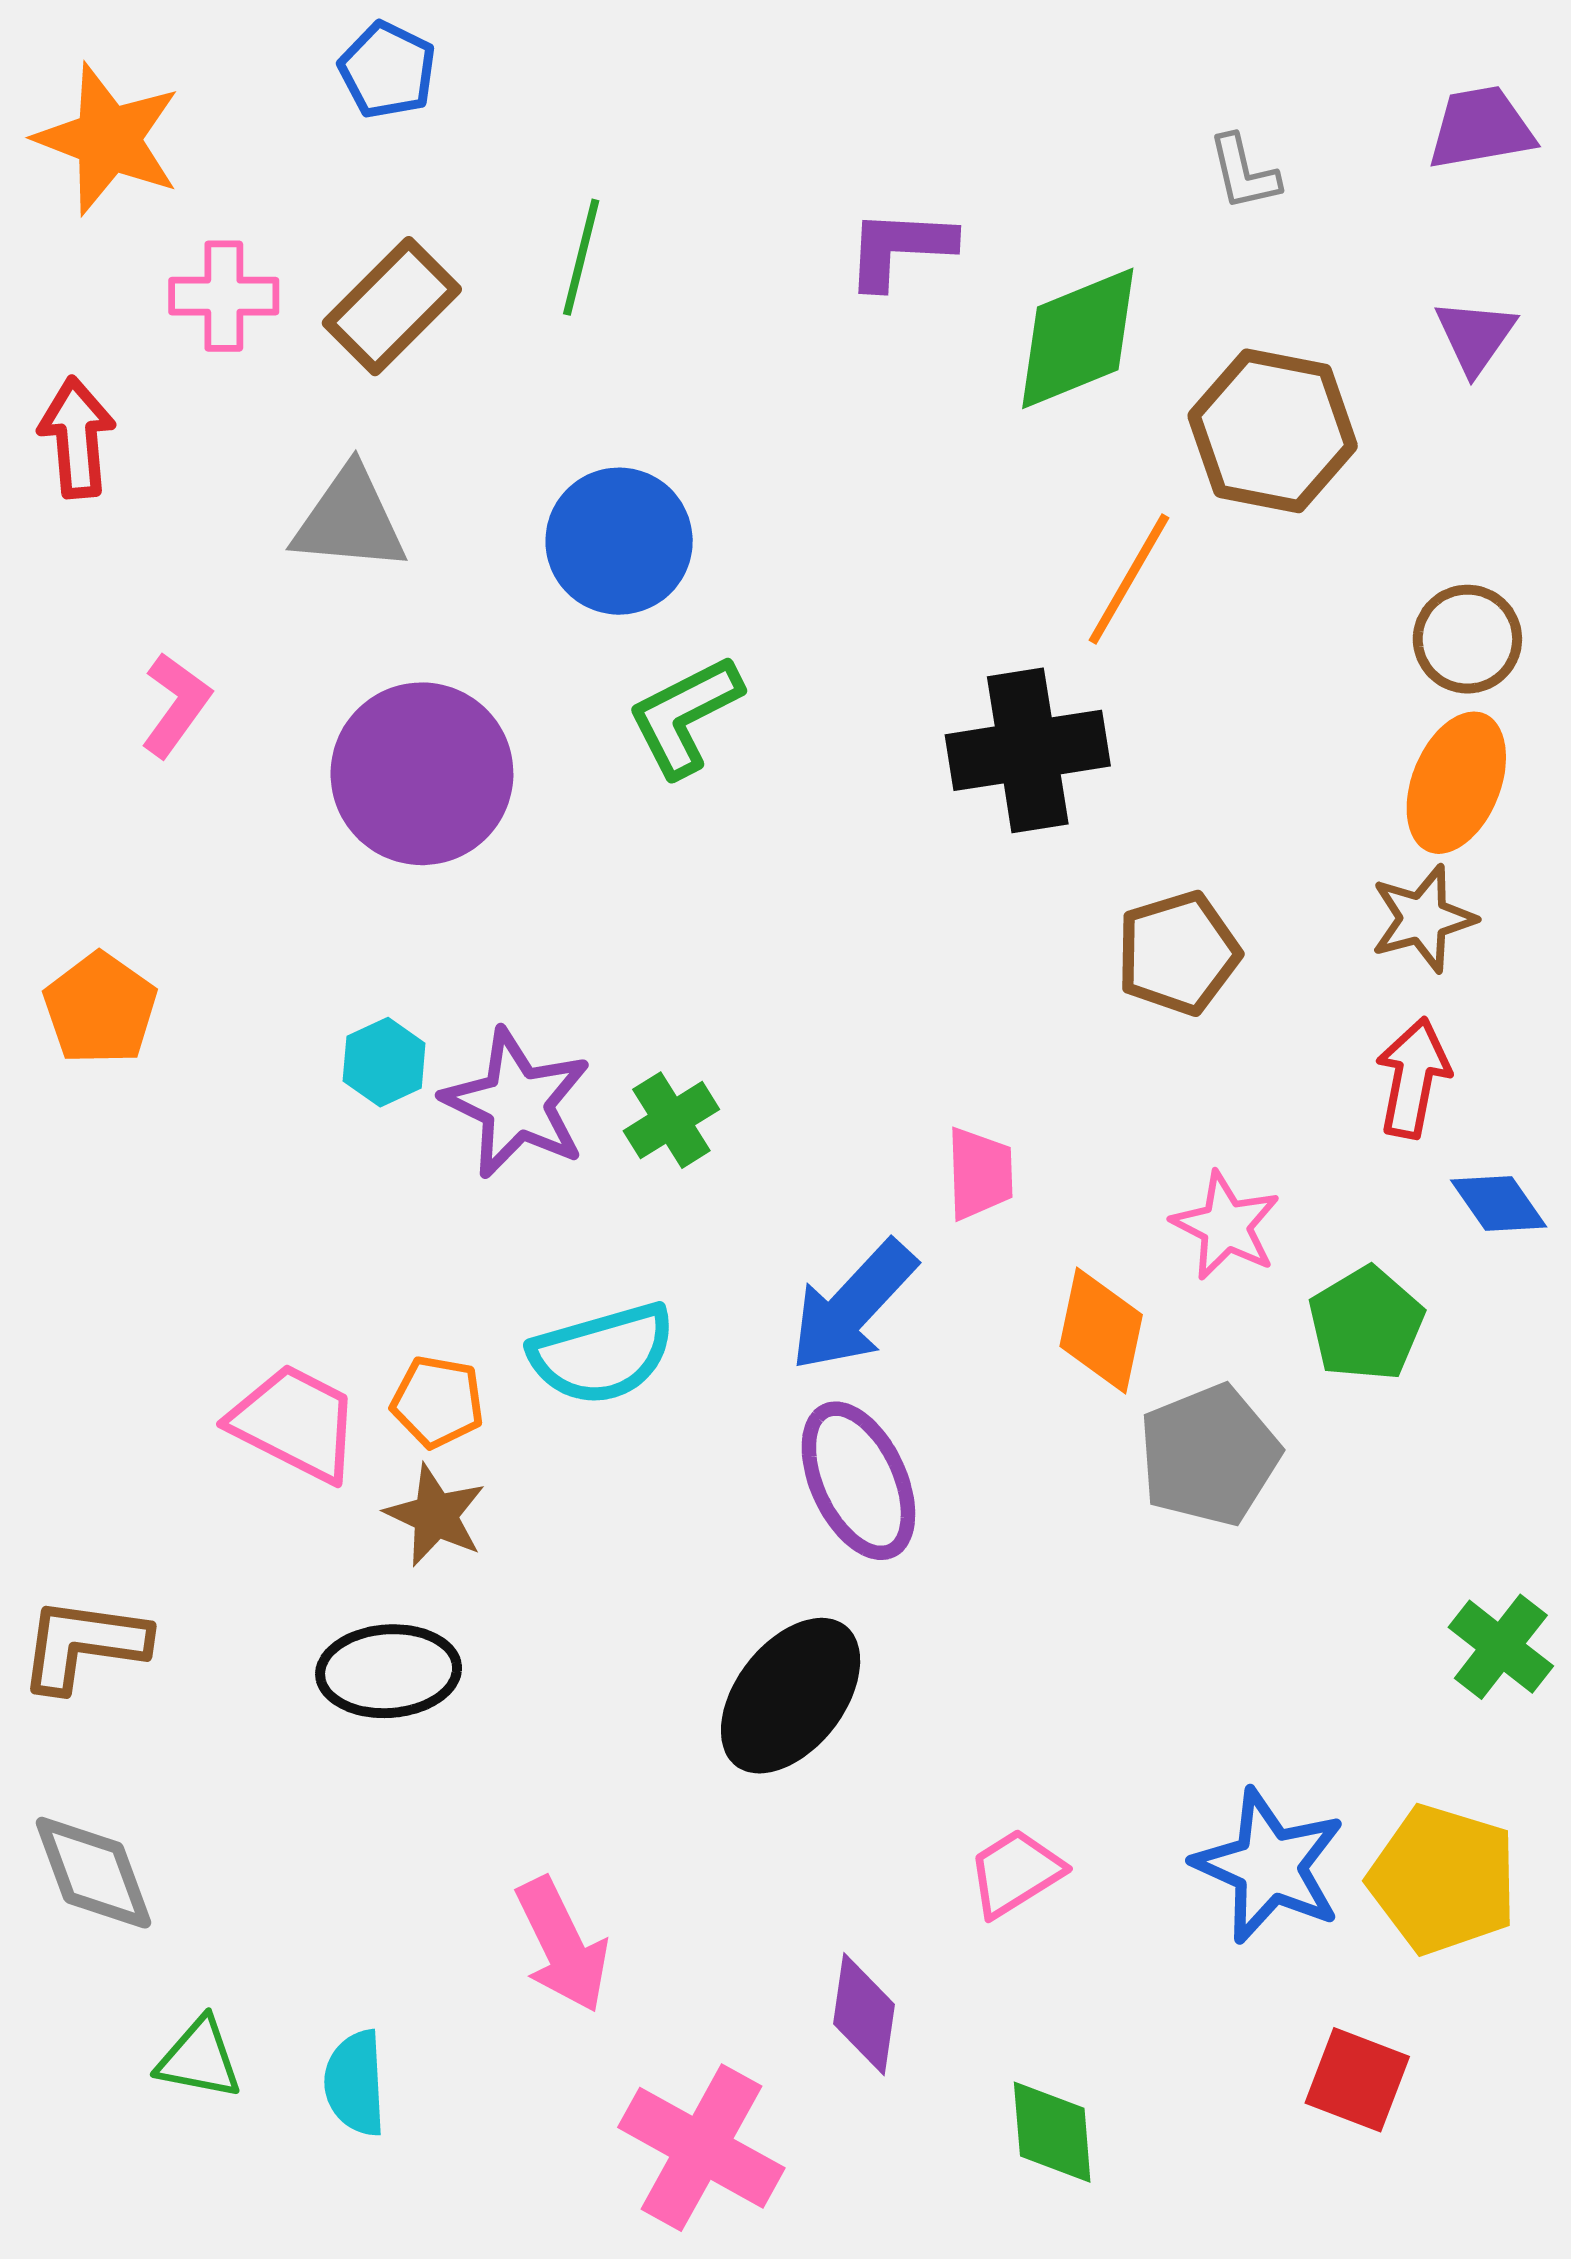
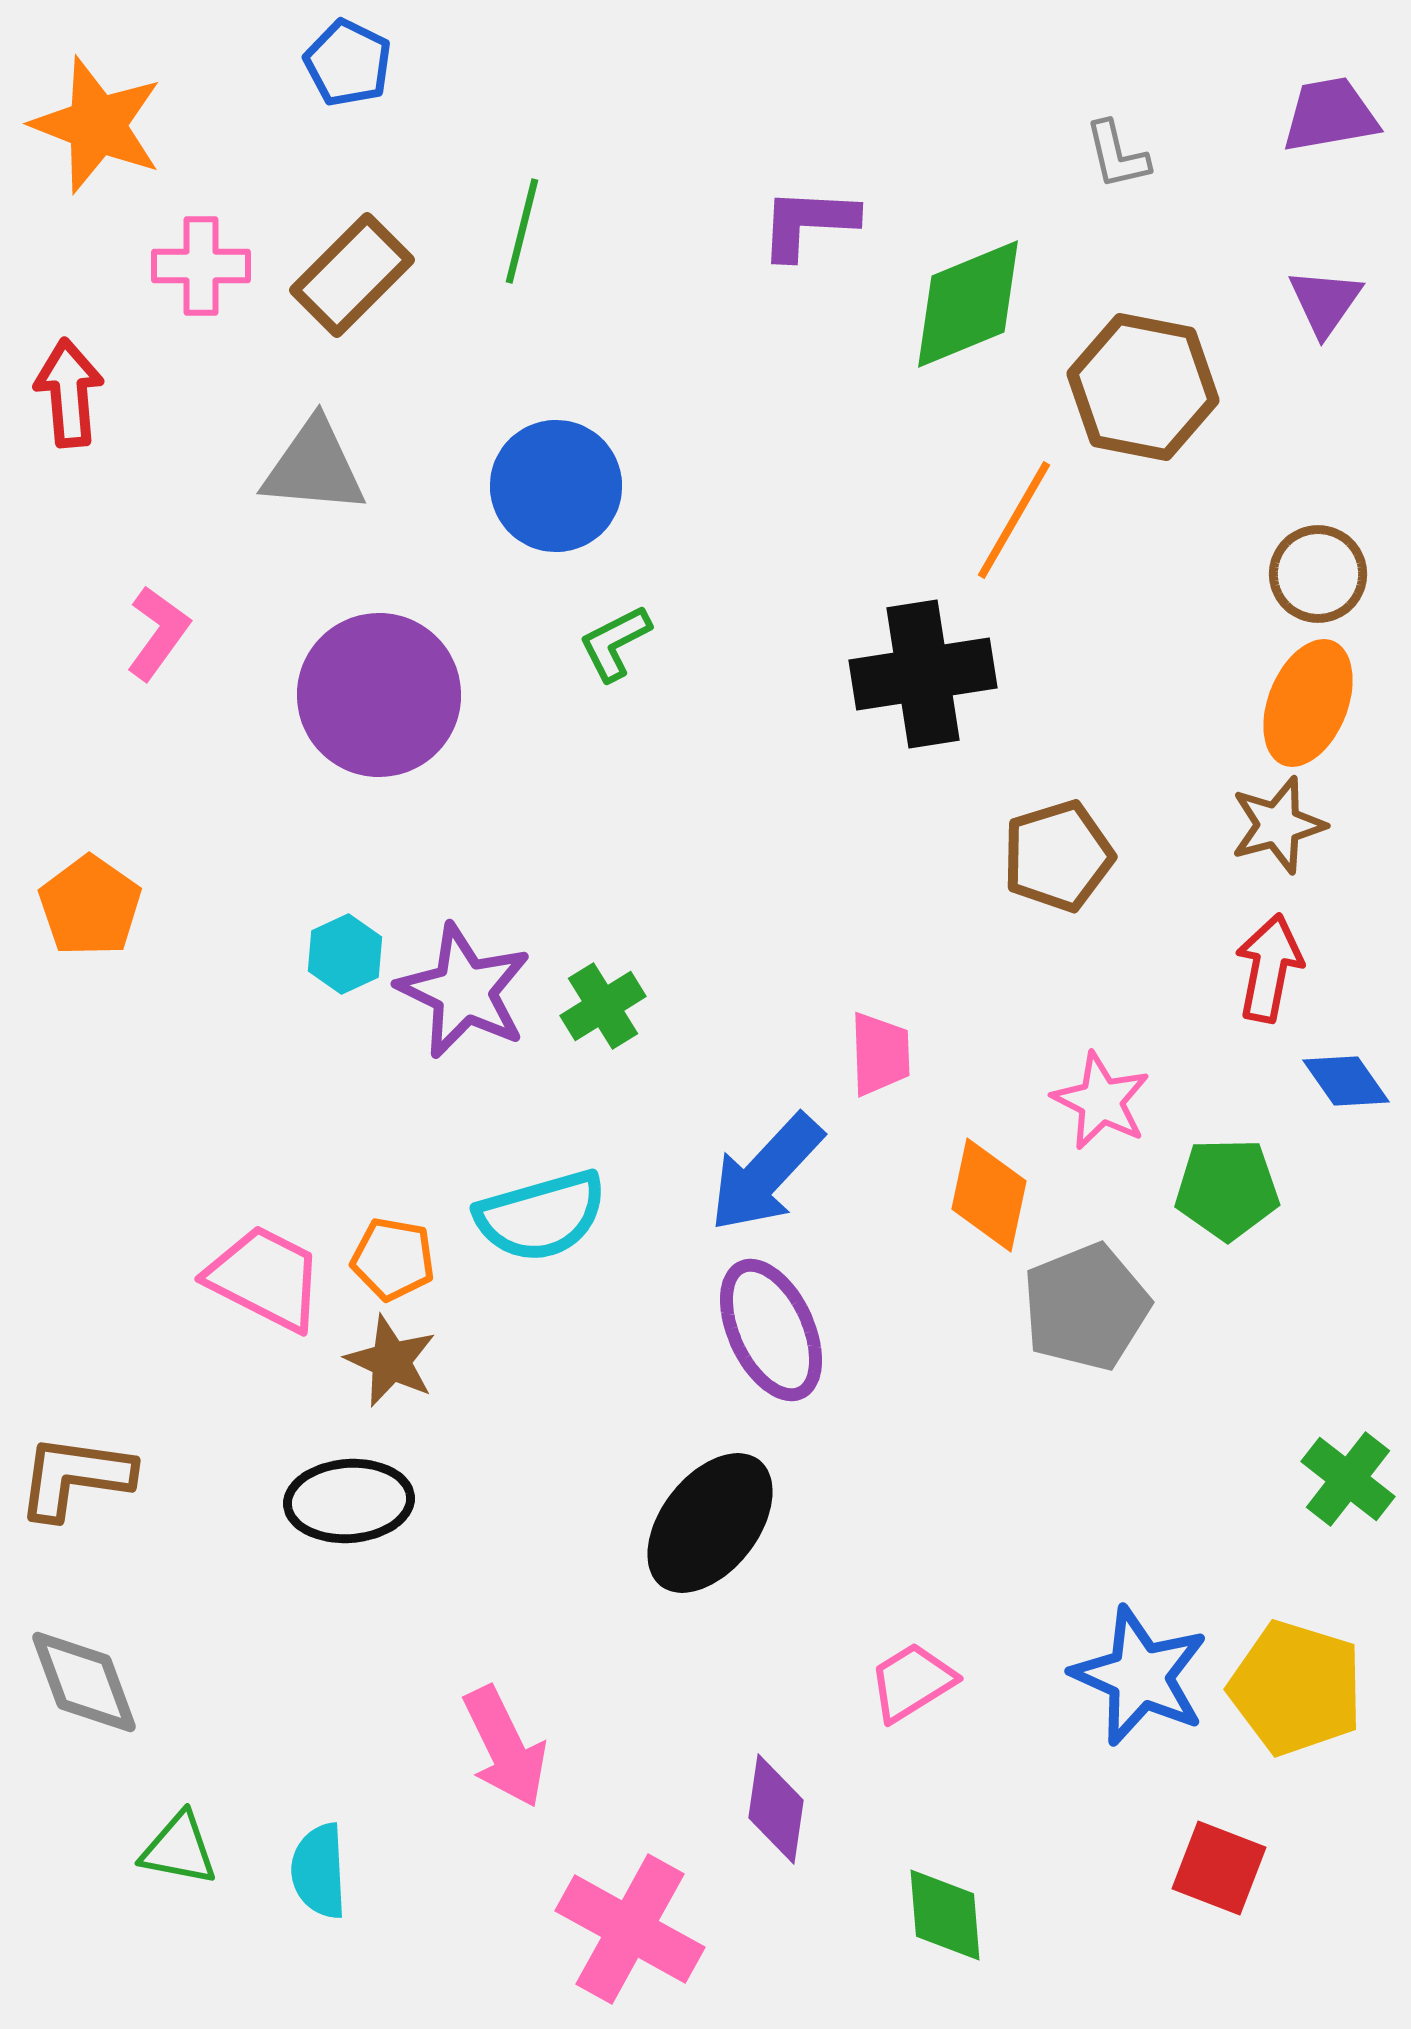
green L-shape: (685, 716) -> (615, 643), size x0.7
green pentagon: (1366, 1324) -> (1227, 1189), turned 30

